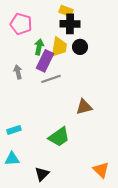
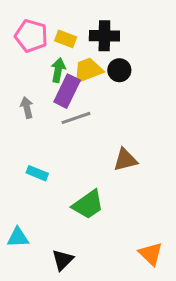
yellow rectangle: (66, 11) -> (66, 39), moved
yellow trapezoid: (59, 47) -> (88, 70), turned -120
cyan rectangle: (14, 130) -> (37, 173), moved, turned 40

